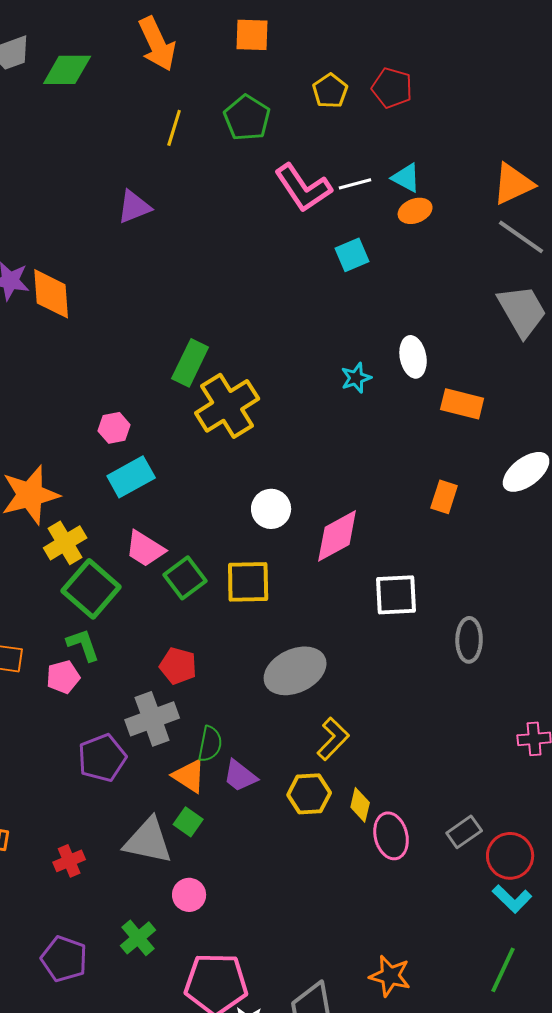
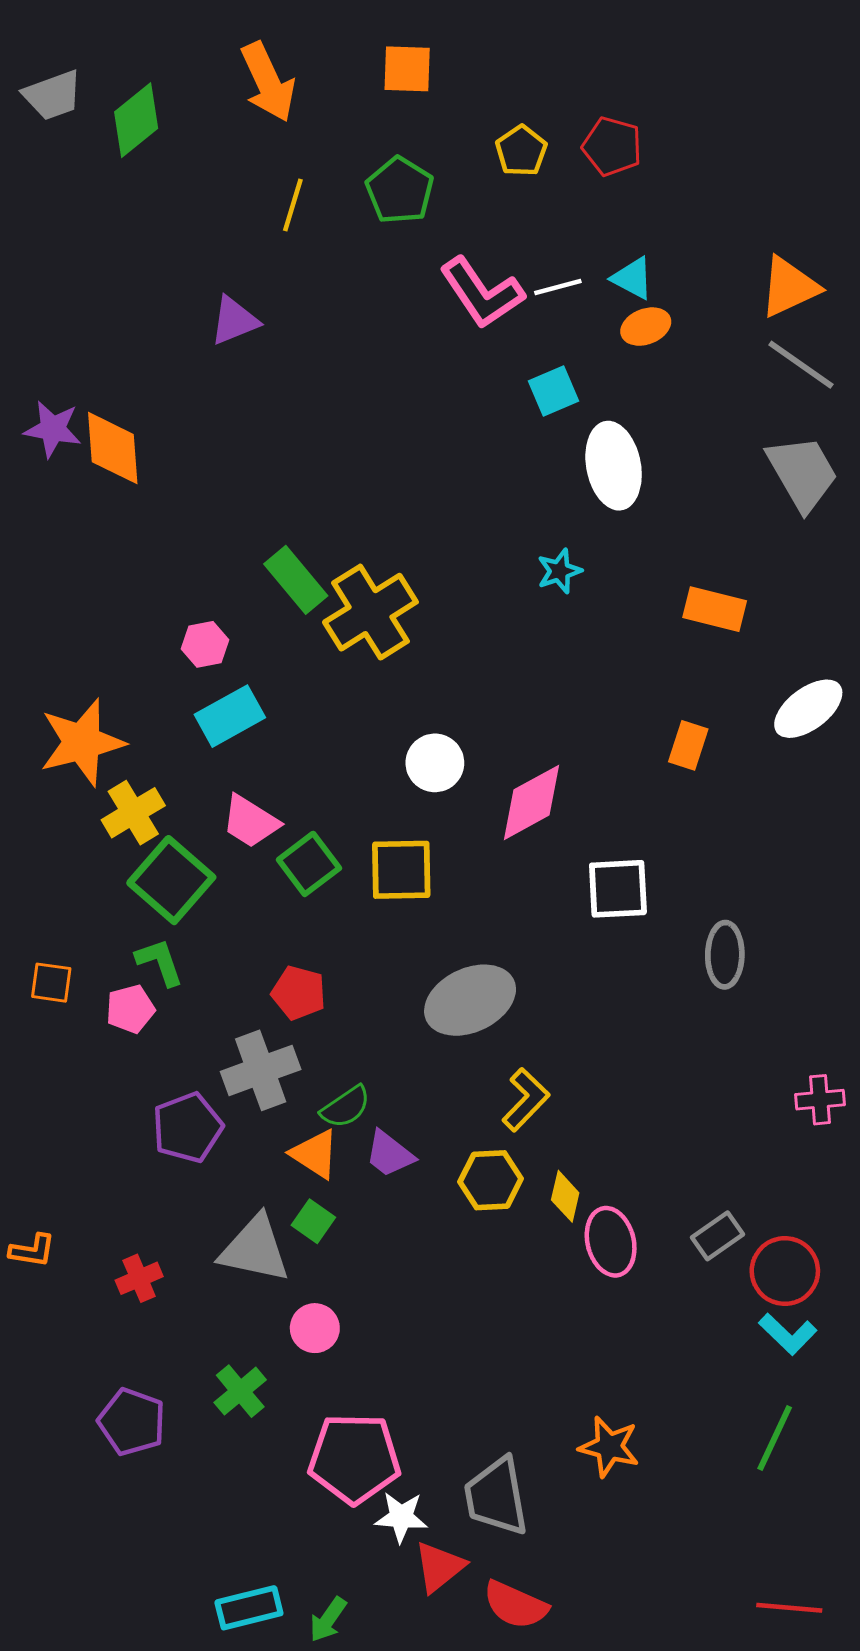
green diamond: (67, 70) -> (136, 120), turned -39
white ellipse: (413, 357) -> (614, 466), moved, size x1.4
green rectangle: (190, 363) -> (296, 580), moved, turned -66
green semicircle: (210, 744) -> (346, 1107), turned 45

